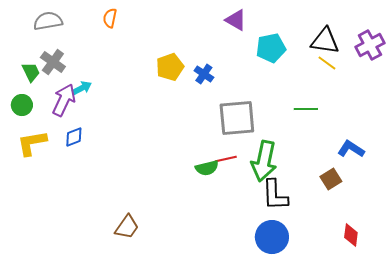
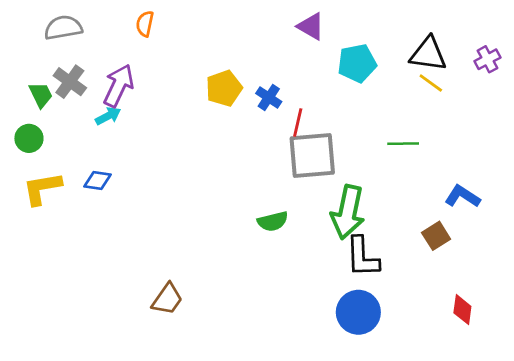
purple cross: (370, 45) -> (487, 59), size x0.7
purple arrow: (64, 100) -> (119, 86), moved
blue diamond: (74, 137) -> (97, 180), turned 30
red line: (226, 159) -> (298, 123), moved, turned -65

